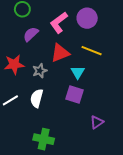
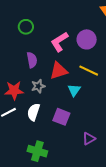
purple semicircle: (31, 34) -> (32, 60), moved, turned 119
red star: (14, 64) -> (14, 90), moved
purple square: (74, 95) -> (61, 117), moved

